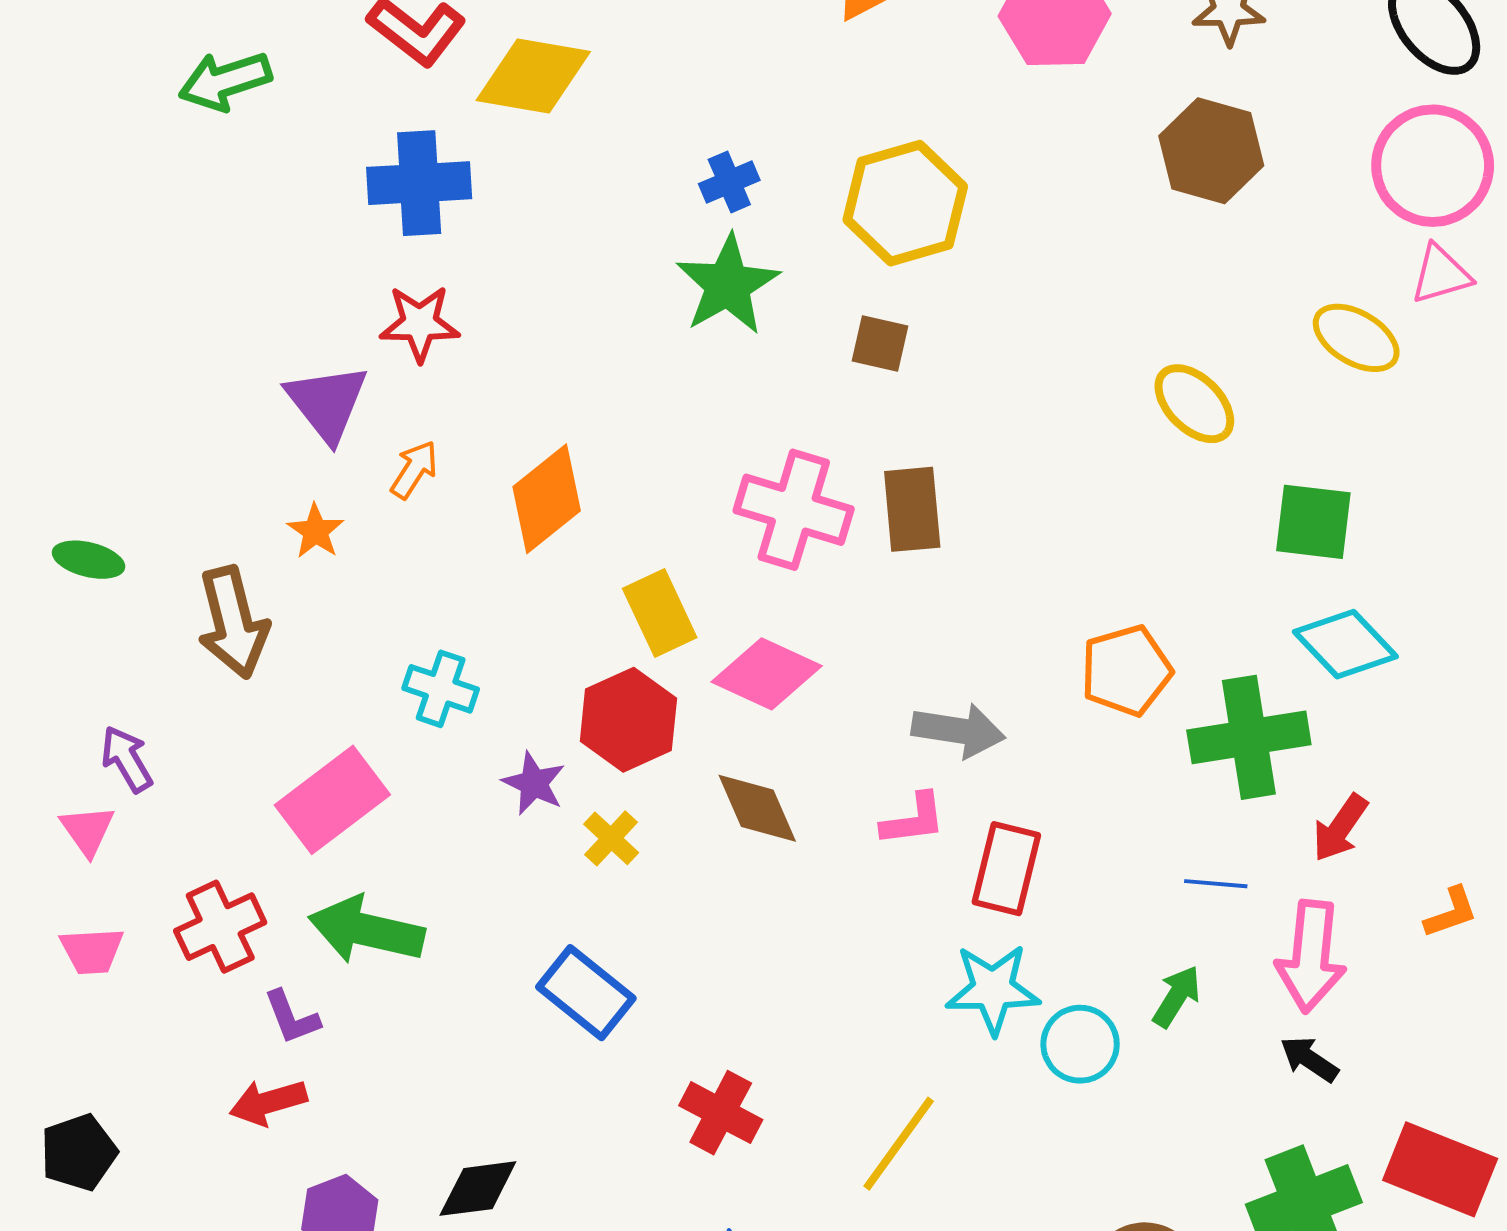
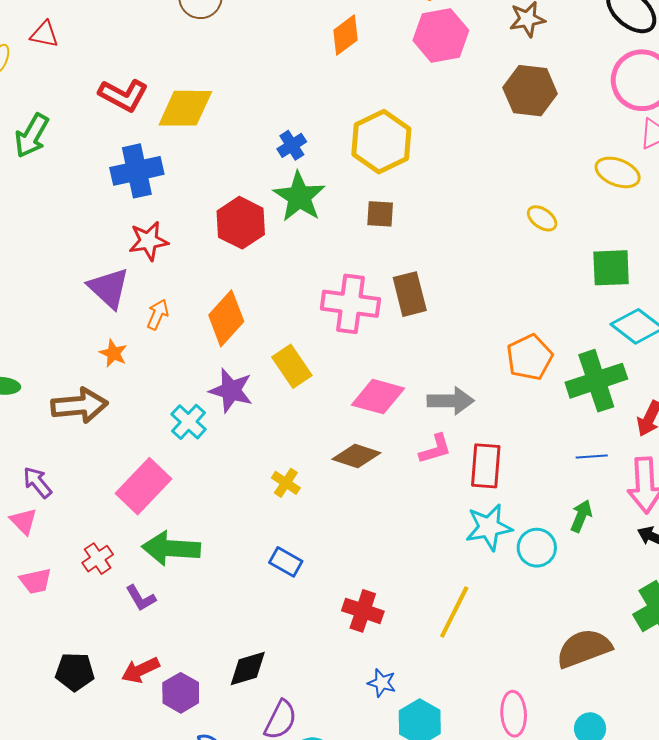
green arrow: (225, 81) -> (32, 136), turned -33
yellow ellipse: (1194, 404) -> (542, 218), size x0.7
brown arrow: (233, 622) -> (79, 405), turned -72
pink diamond: (767, 674) -> (378, 397), moved
cyan cross: (441, 689) -> (189, 422), turned 33
red hexagon: (628, 720) -> (241, 223), moved
purple star: (534, 783) -> (231, 391), moved, size x1.4
brown diamond: (757, 808) -> (356, 456), turned -39
red cross: (220, 927) -> (98, 559), size x0.7
blue rectangle: (586, 993) -> (286, 562), size x0.7
red arrow: (268, 1102) -> (140, 670), moved
black pentagon: (79, 1152) -> (75, 672), moved, turned 30

